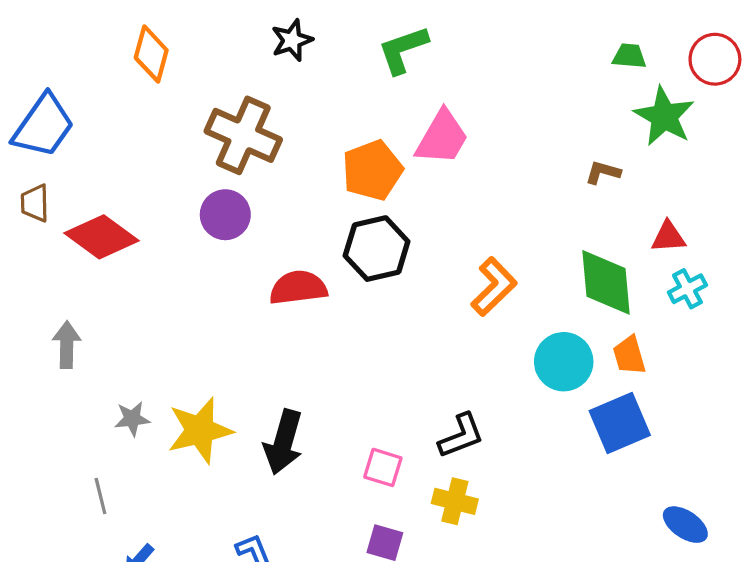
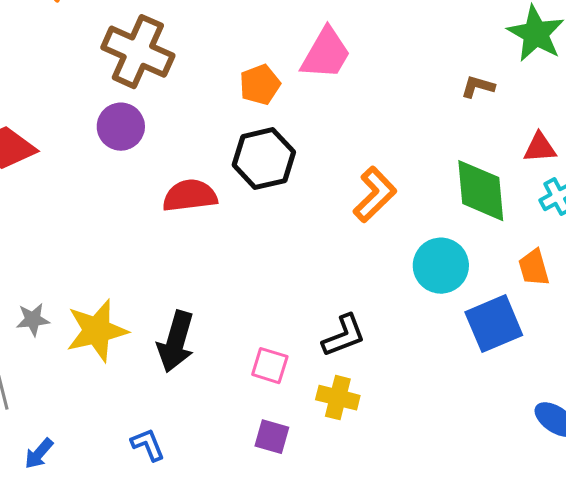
orange pentagon: (372, 170) -> (260, 85), size x0.7
orange trapezoid: (629, 355) -> (534, 268), moved

